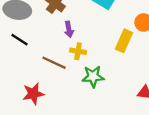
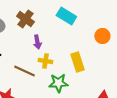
yellow rectangle: (124, 41) -> (77, 62), moved, turned -42

